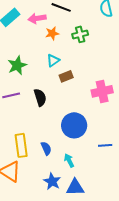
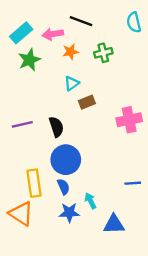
green star: (17, 65) -> (29, 60), moved
blue circle: (74, 125) -> (66, 160), moved
blue star: (52, 181) -> (69, 213), moved, turned -30
blue triangle: (75, 187) -> (114, 224), moved

